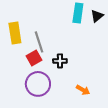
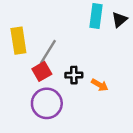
gray line: (39, 42) -> (48, 52), turned 50
orange arrow: (83, 90) -> (100, 85), moved

